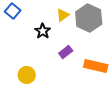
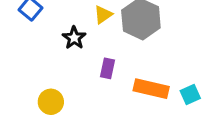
purple rectangle: (66, 52) -> (108, 68), turned -40

